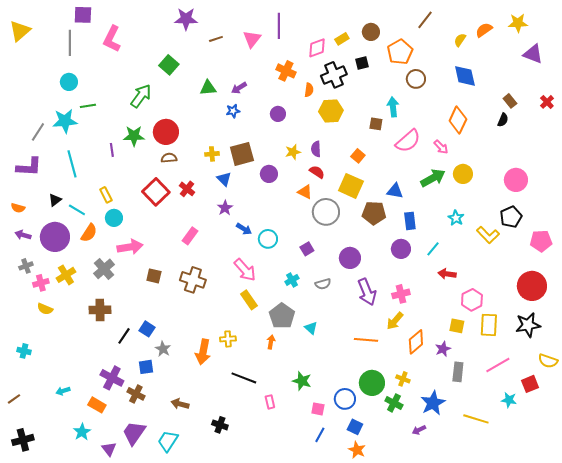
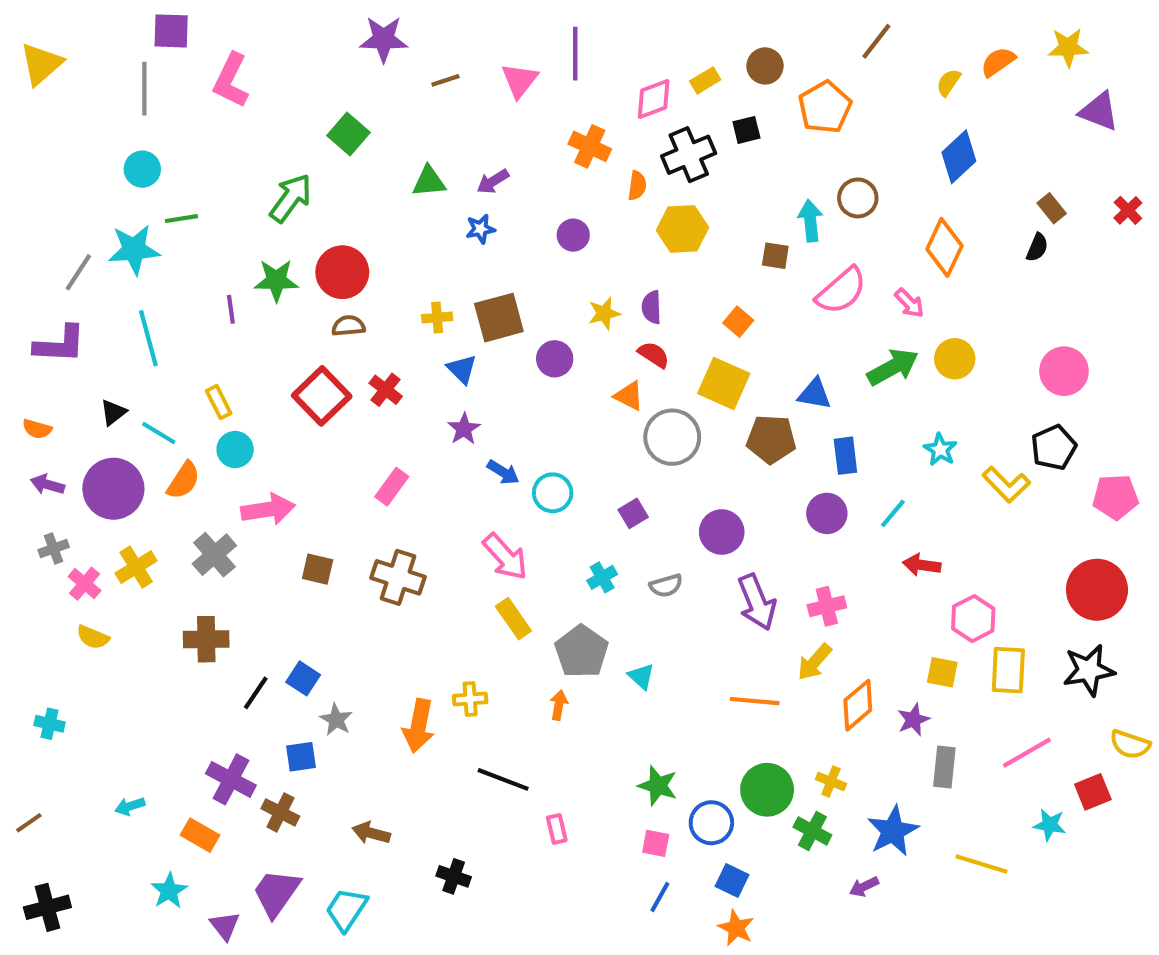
blue diamond: (465, 76) -> (959, 157), turned 60
brown circle: (416, 79) -> (858, 198), moved
pink cross: (41, 283) -> (85, 584), turned -35
green star: (302, 381) -> (658, 786), moved

